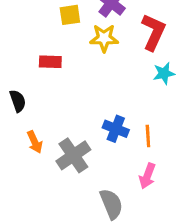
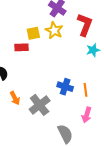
yellow square: (70, 15) -> (33, 33), moved
yellow star: (104, 38) -> (54, 30), turned 30

